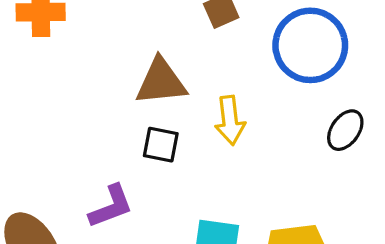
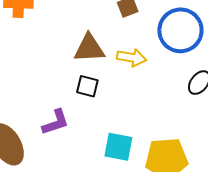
yellow arrow: (230, 120) -> (131, 58), moved, turned -76

